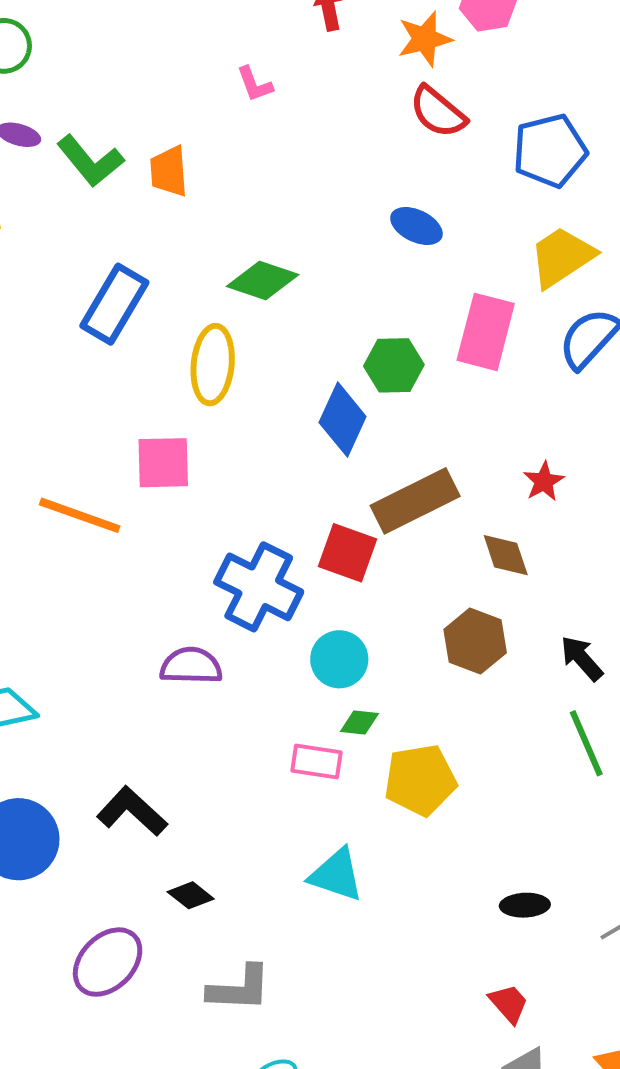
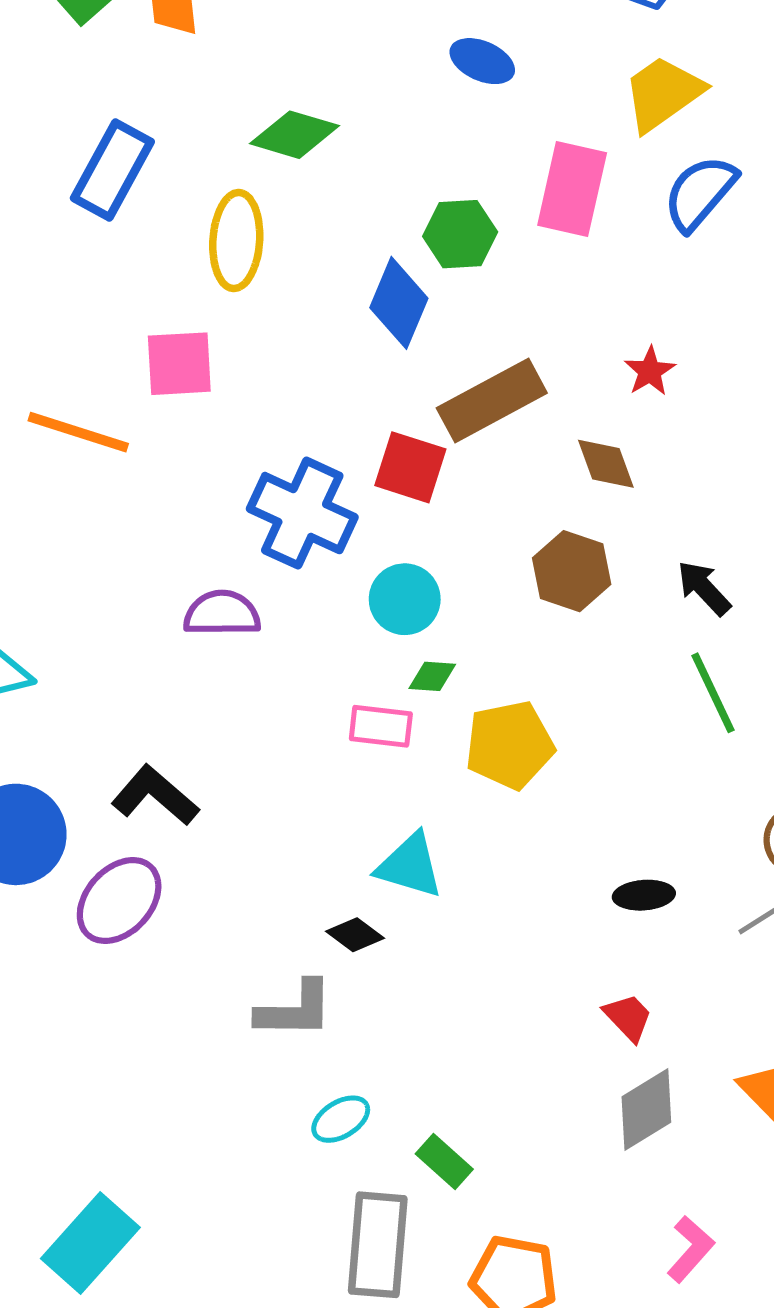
black diamond: (191, 895) -> (355, 935), moved
purple ellipse: (108, 962) -> (119, 901), moved

